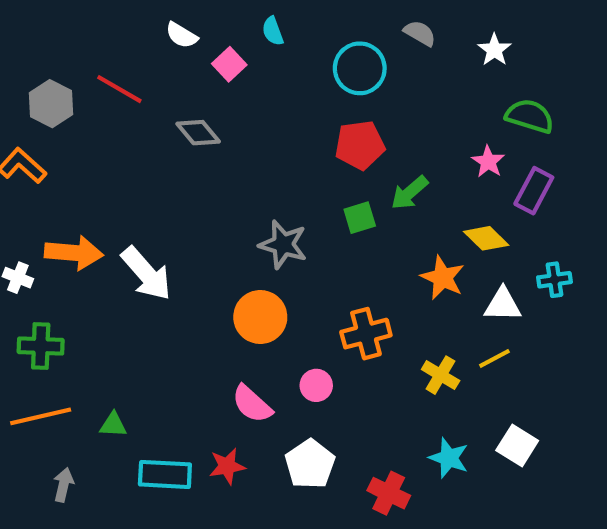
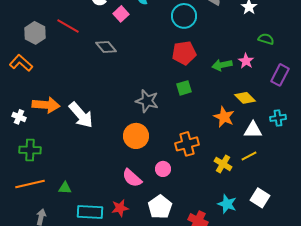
green semicircle: (530, 116) -> (266, 39), size x0.7
purple rectangle: (534, 191) -> (280, 75), moved
green arrow: (409, 193) -> (222, 65), moved, turned 30

